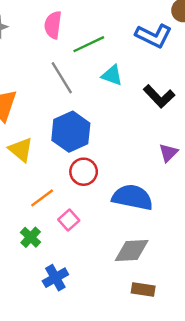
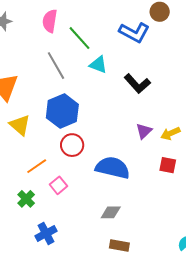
green line: (89, 44) -> (79, 38), turned 72
gray diamond: (132, 250) -> (111, 212), size x0.7

